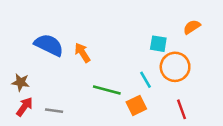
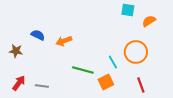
cyan square: (158, 44) -> (128, 10), moved
blue semicircle: (49, 45) -> (38, 35), size x0.6
orange arrow: (82, 53) -> (64, 41), turned -77
brown star: (21, 82) -> (16, 51), moved

